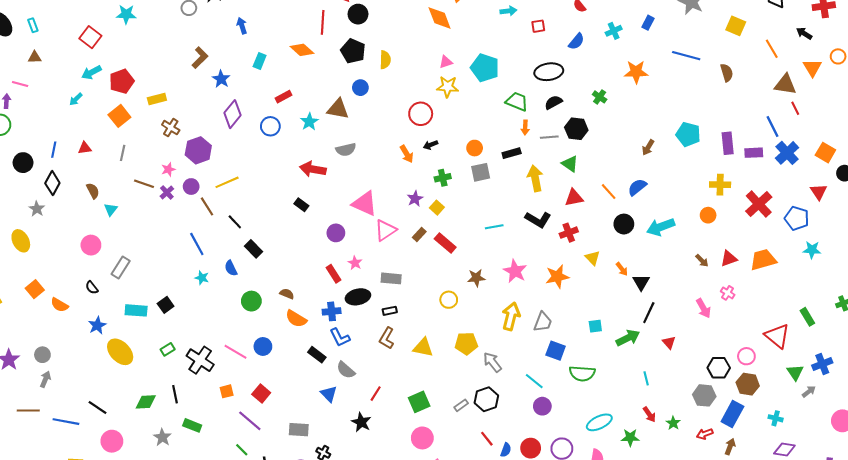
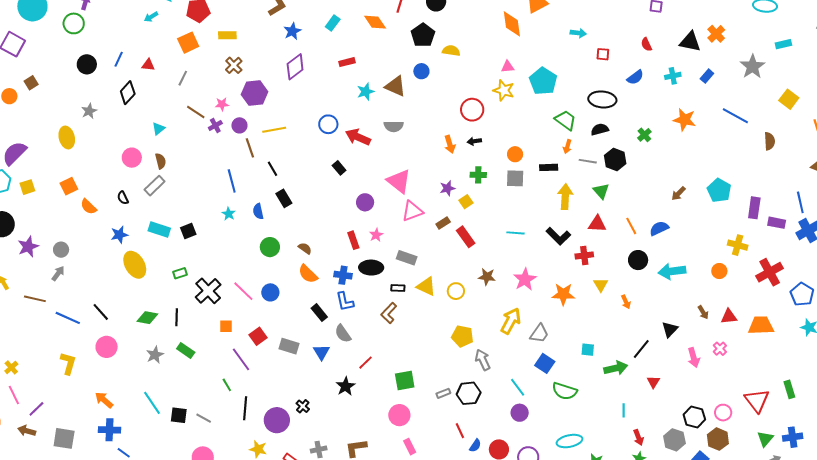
yellow semicircle: (385, 60) -> (451, 51), turned -96
blue circle: (270, 126) -> (328, 124), moved
black diamond: (52, 183) -> (128, 93), moved
brown semicircle: (93, 191) -> (161, 161), moved
black triangle: (641, 282) -> (670, 329), moved
yellow triangle: (423, 347) -> (426, 286), moved
red arrow: (649, 414) -> (638, 437), moved
gray rectangle: (299, 430) -> (289, 346), moved

